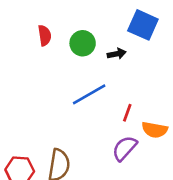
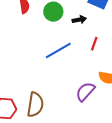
red line: (127, 113) -> (94, 44), moved

